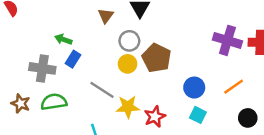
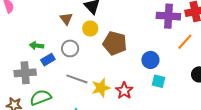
gray circle: (129, 41) -> (70, 48), moved
blue rectangle: (73, 59) -> (48, 60), turned 40
yellow circle: (128, 64) -> (90, 28), moved
orange line: (234, 87) -> (185, 42), moved

